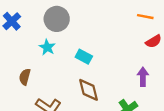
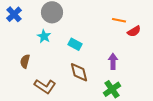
orange line: (145, 17) -> (119, 20), moved
purple arrow: (143, 77) -> (113, 61), moved

